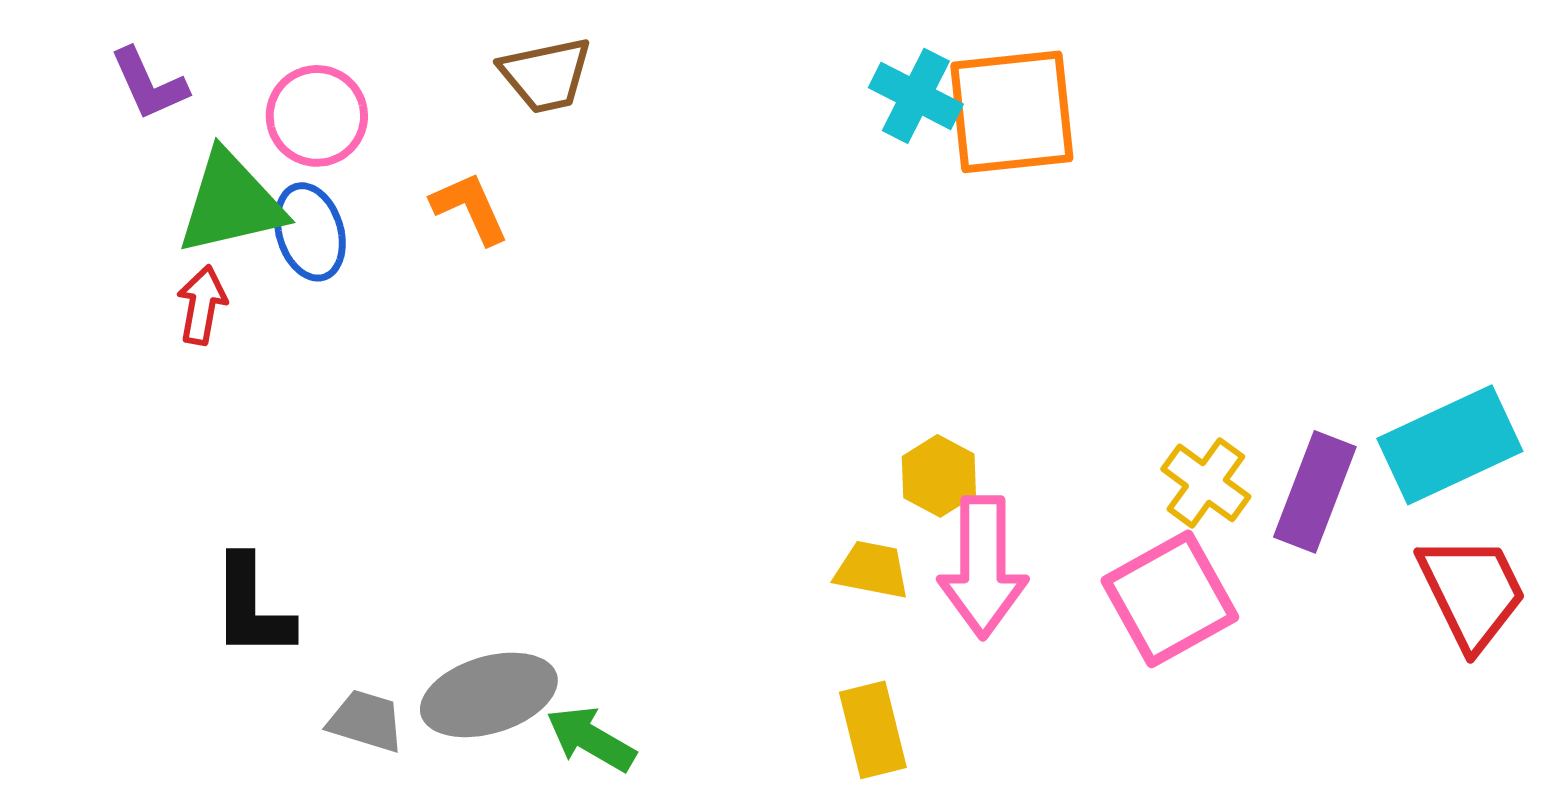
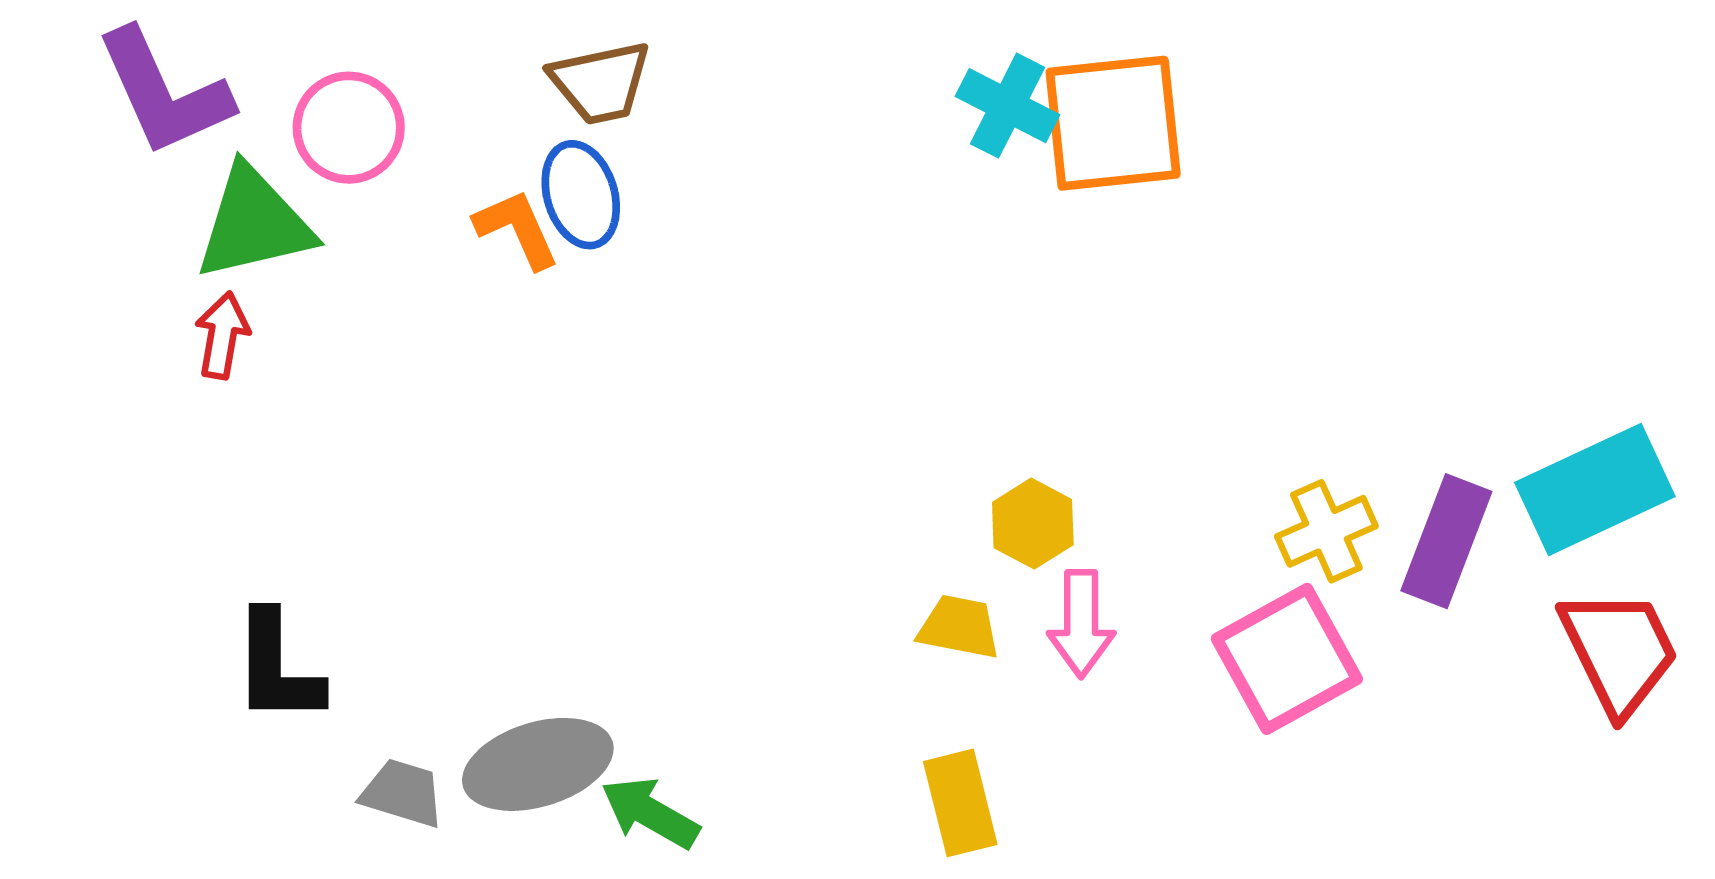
purple L-shape: (149, 84) -> (164, 92), size x1.6
blue ellipse: (310, 232) -> (581, 195), moved
yellow cross: (1206, 483) -> (1326, 531), turned 30
pink arrow: (983, 567) -> (1081, 624), size x0.7

